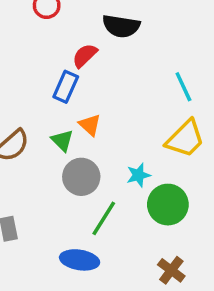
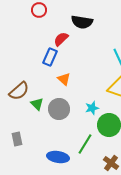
green triangle: (62, 140) -> (37, 104), moved
green line: (104, 218) -> (85, 144), moved

